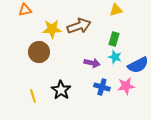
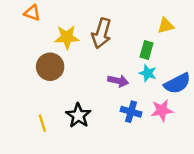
orange triangle: (25, 10) -> (32, 13), turned 32
yellow triangle: (116, 10) -> (166, 26), moved
brown arrow: (79, 26) -> (101, 33), turned 125

